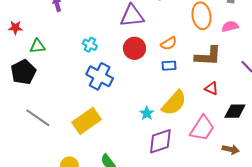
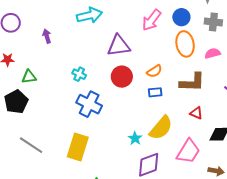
yellow rectangle: (87, 121) -> (78, 147), turned -36

